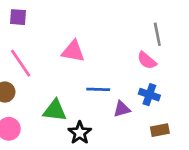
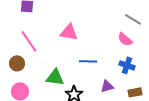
gray line: (157, 34) -> (133, 19), turned -48
purple triangle: (122, 109) -> (107, 86), moved

